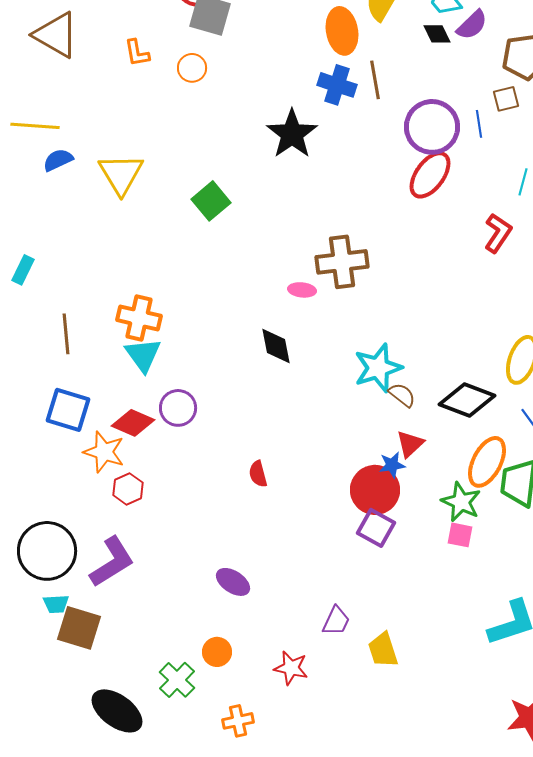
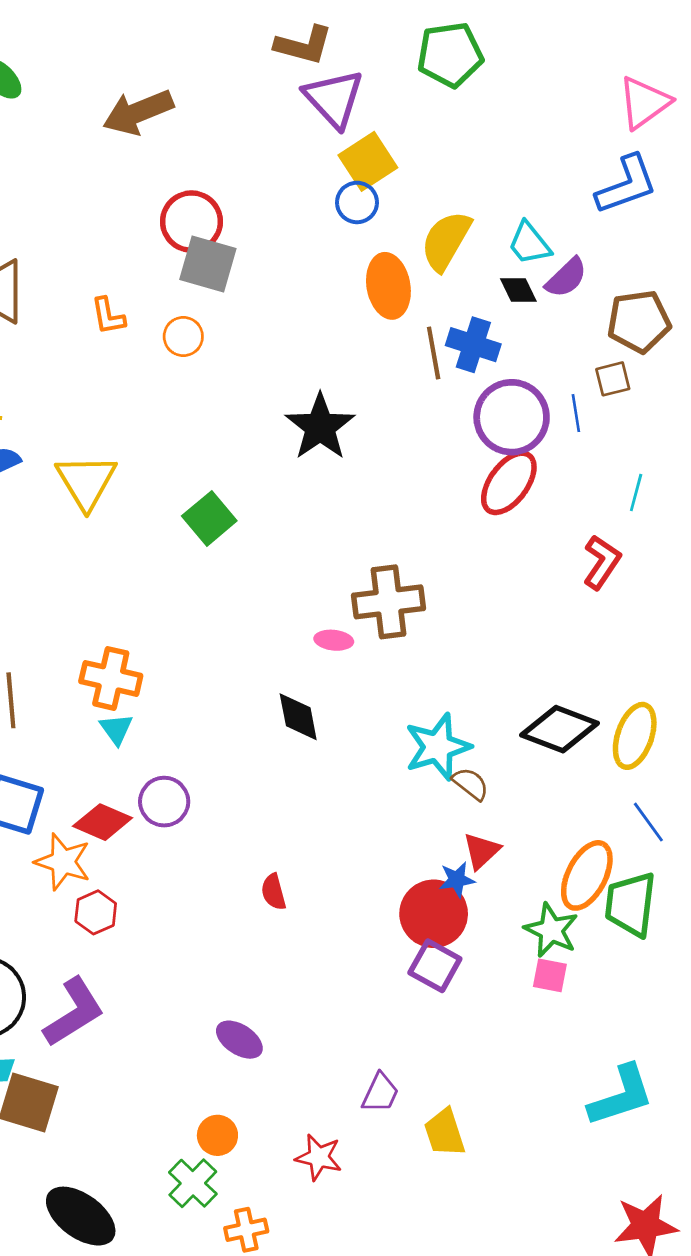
blue cross: (337, 85) -> (473, 345), moved
cyan triangle: (143, 355) -> (116, 729), size x0.7
black diamond: (467, 400) -> (559, 729), moved
green cross: (177, 680) -> (193, 1183), moved

